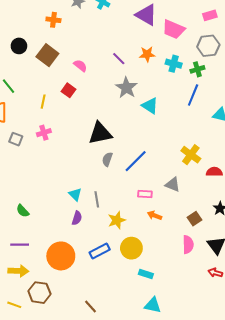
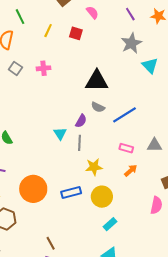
red square: (69, 90) -> (76, 33), turned -32
yellow line: (43, 102) -> (48, 31), moved
gray semicircle: (107, 159) -> (98, 107), turned -96
gray triangle: (173, 185) -> (155, 145), turned -35
orange arrow: (154, 215) -> (131, 170), turned 104
purple semicircle: (77, 218) -> (81, 121), moved
cyan rectangle: (146, 274) -> (110, 224), turned -72

